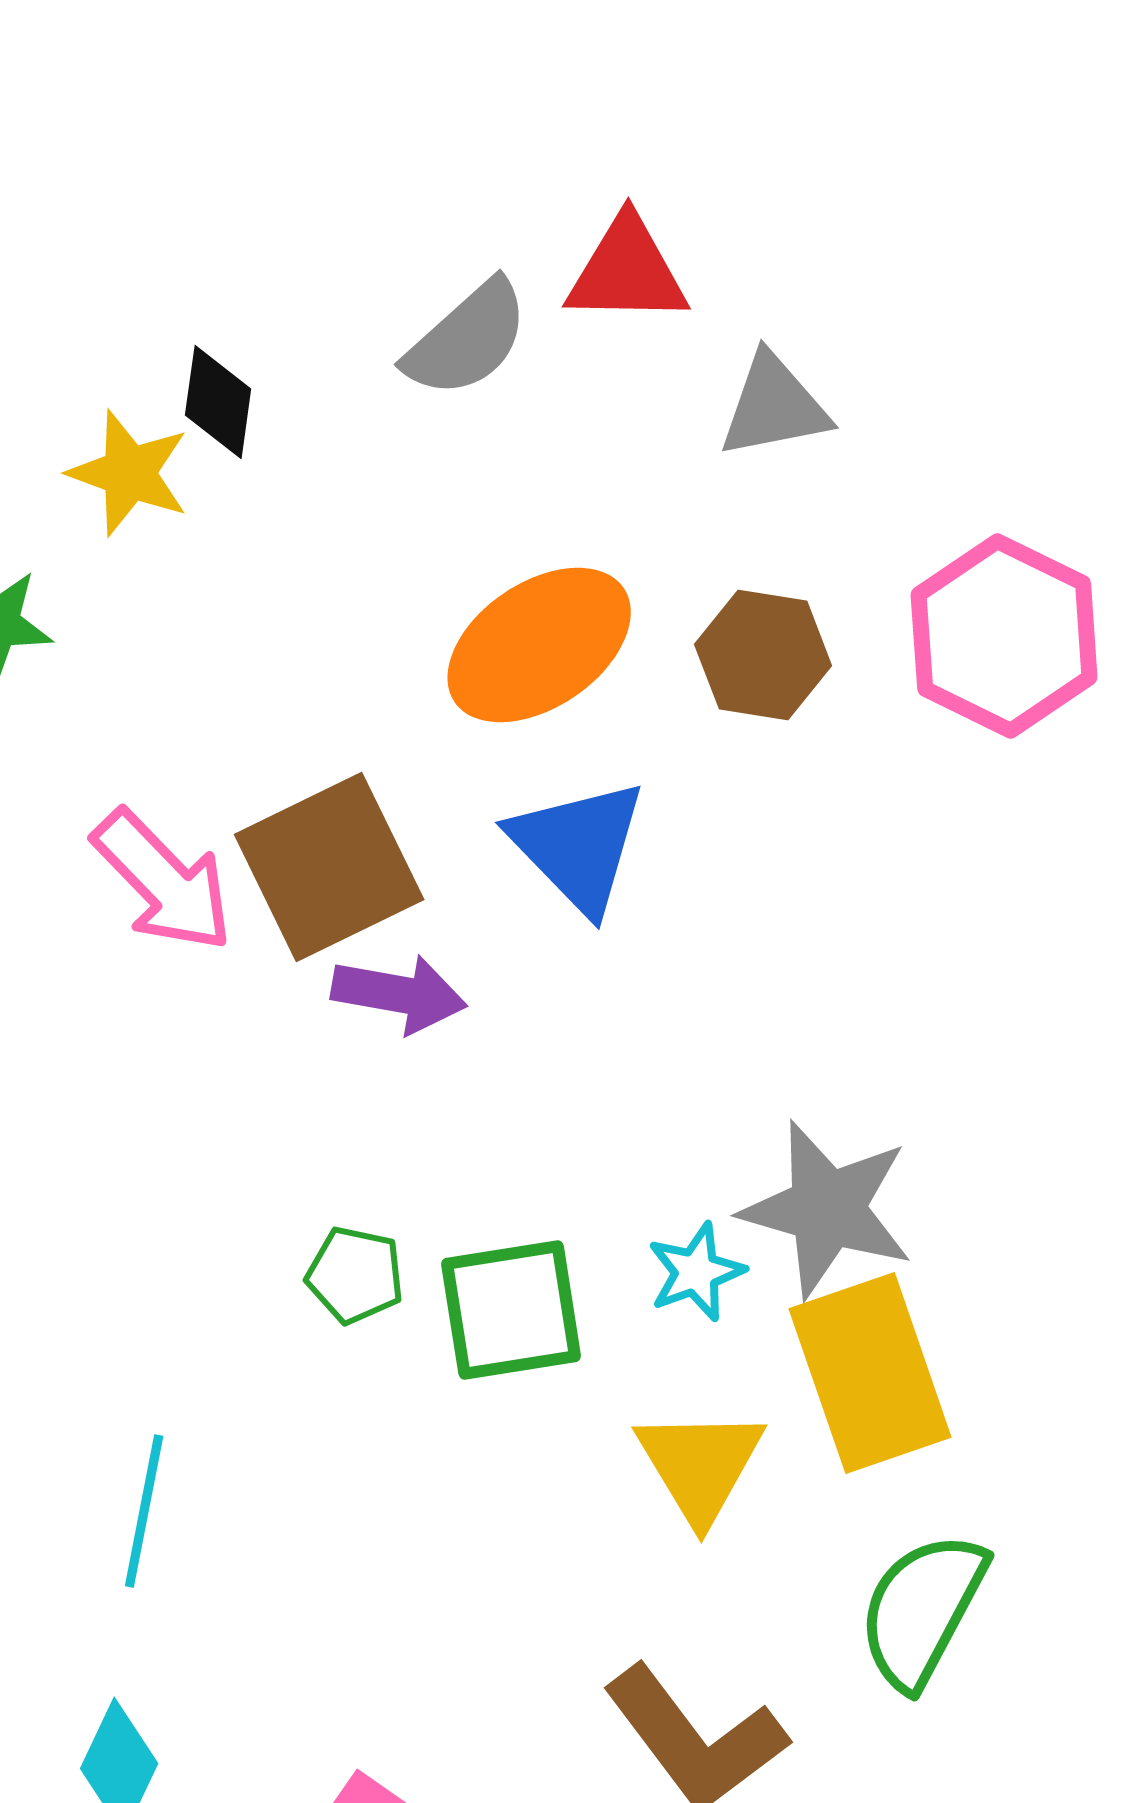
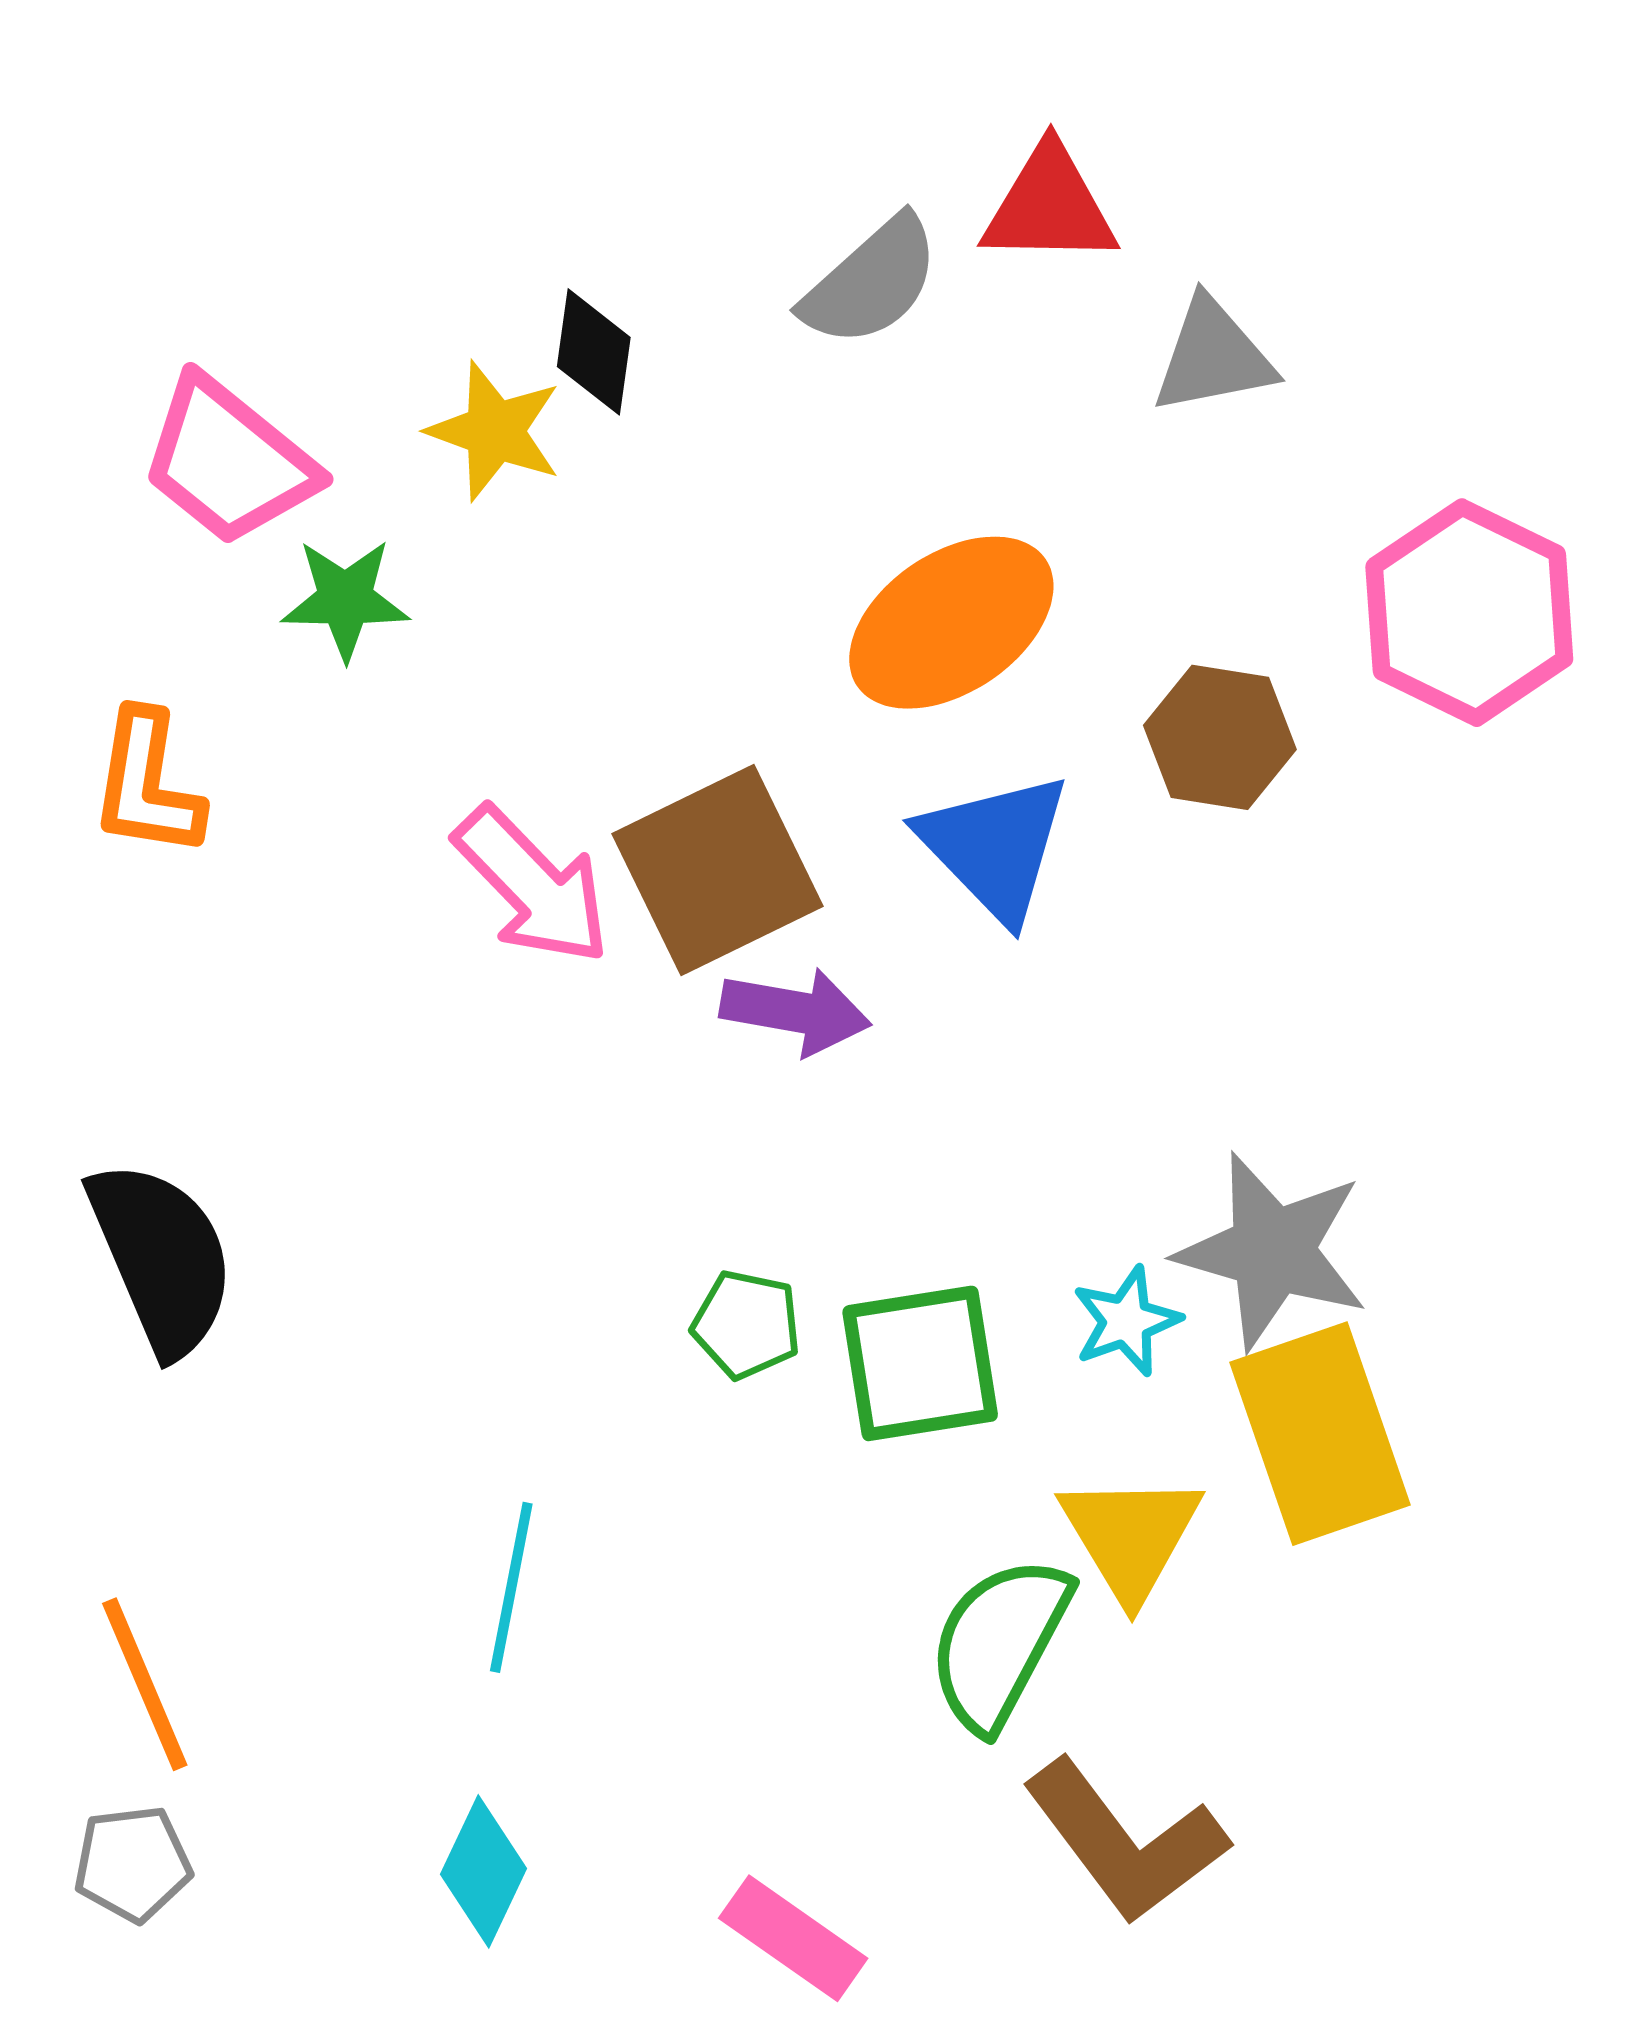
brown hexagon: (763, 655) -> (1220, 737), moved
green semicircle: (922, 1610) -> (999, 1643), moved

